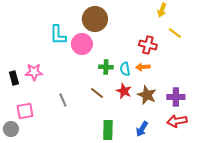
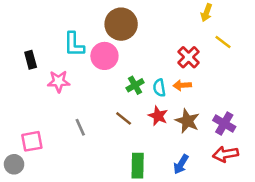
red cross: (148, 45) -> (189, 57), turned 30
green cross: (106, 67) -> (135, 85), turned -32
pink star: (34, 72) -> (59, 81), moved
black rectangle: (14, 78) -> (31, 60), moved
purple cross: (176, 97) -> (224, 123), turned 30

